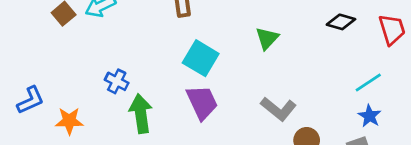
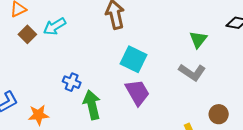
green triangle: (267, 38) -> (198, 39), moved
gray L-shape: (278, 109) -> (192, 72), moved

